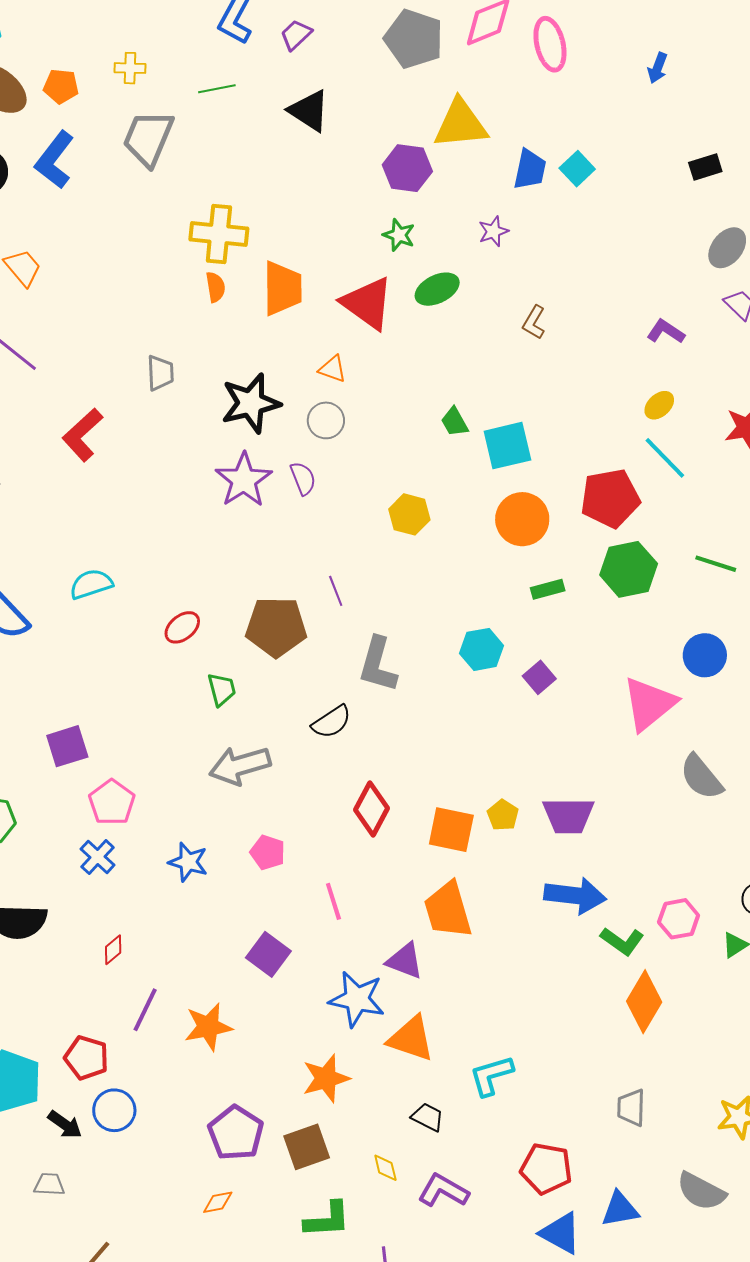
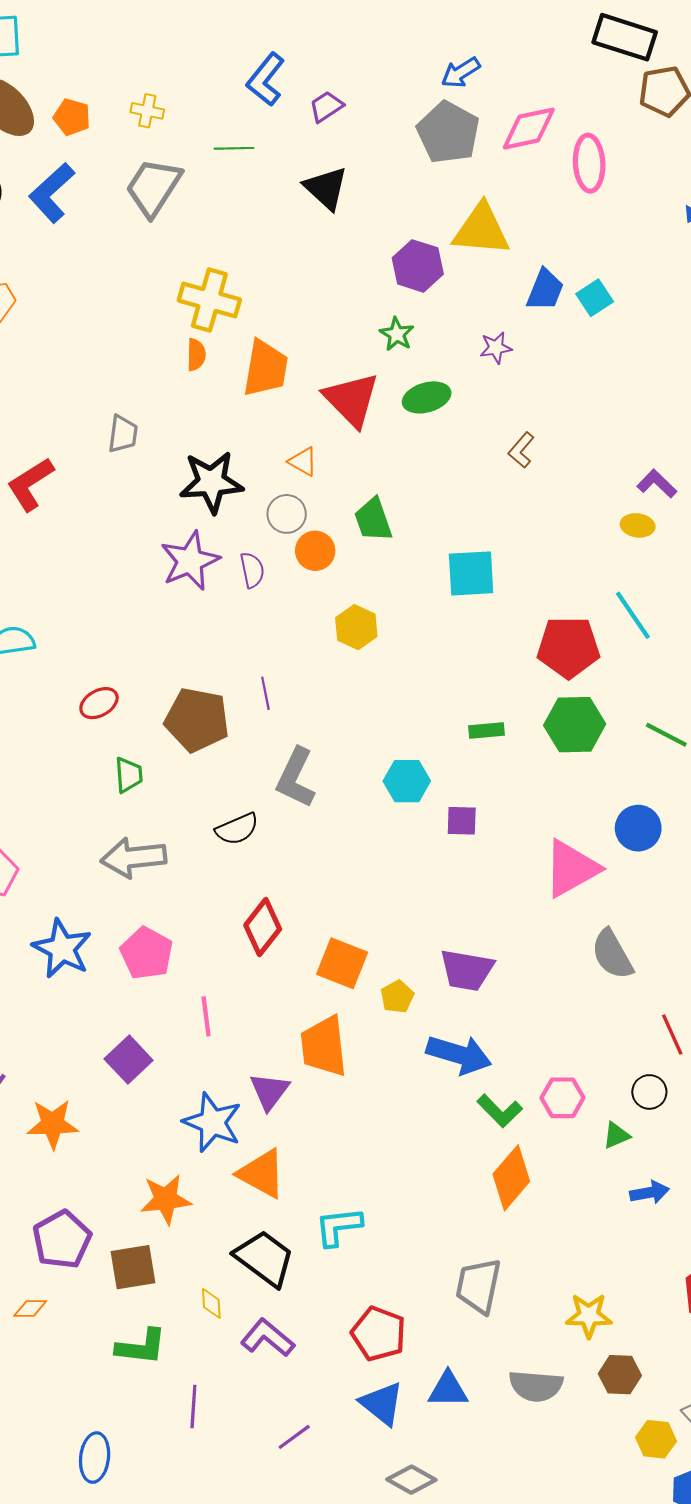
yellow ellipse: (659, 405) -> (638, 525), moved, turned 40
green trapezoid: (454, 422) -> (373, 520), moved, size x1.4
orange circle: (522, 519) -> (315, 551), moved, size x0.7
purple square: (539, 677) -> (462, 821), turned 32
yellow pentagon: (503, 815) -> (397, 997), moved
pink pentagon: (268, 852) -> (147, 953), size x1.4
blue star: (188, 862) -> (62, 949), size x1.4
purple triangle: (405, 961) -> (269, 1091), turned 36
gray trapezoid: (631, 1108) -> (479, 1286), size x1.4
black trapezoid: (428, 1117) -> (265, 1258), size x1.8
gray semicircle: (701, 1191) -> (536, 1386), turned -33

